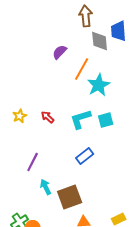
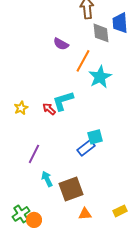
purple semicircle: (60, 52) -> (61, 44), turned -105
cyan L-shape: (81, 119) -> (63, 101), moved
cyan square: (106, 120) -> (95, 137), moved

